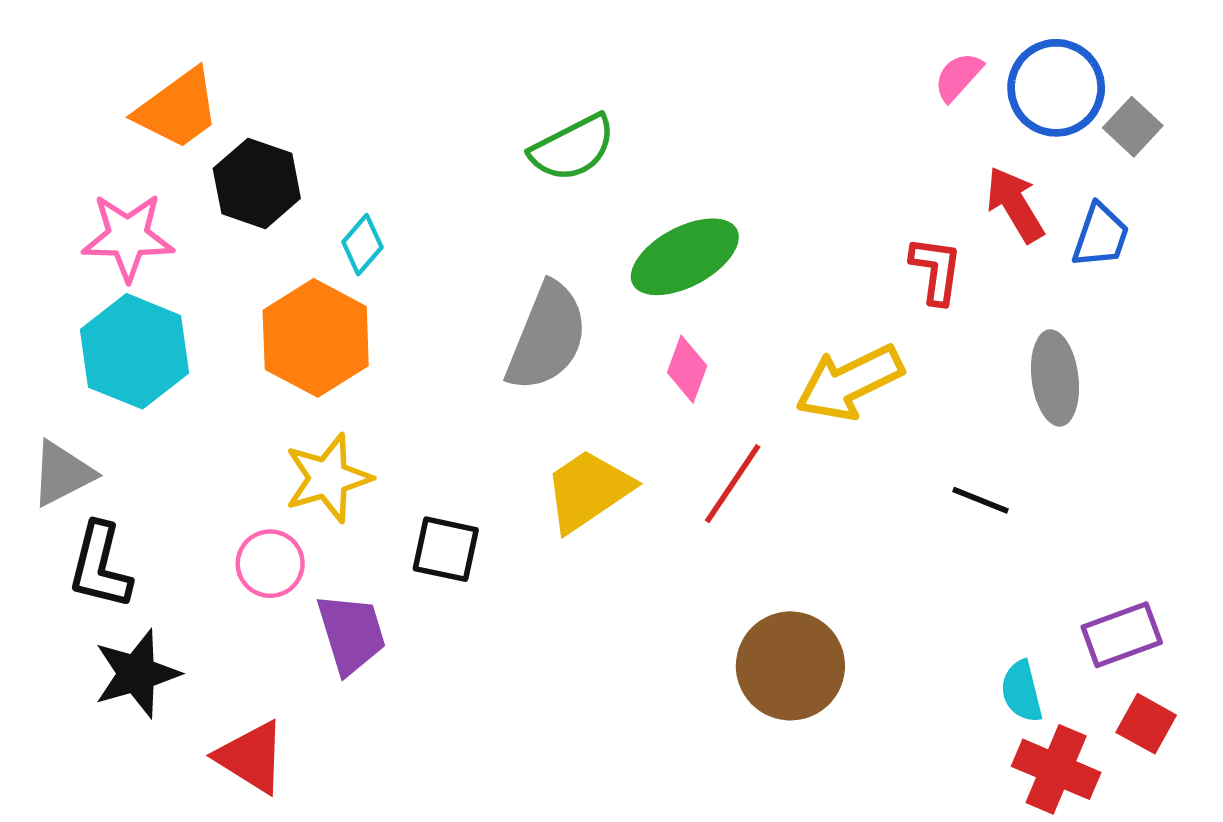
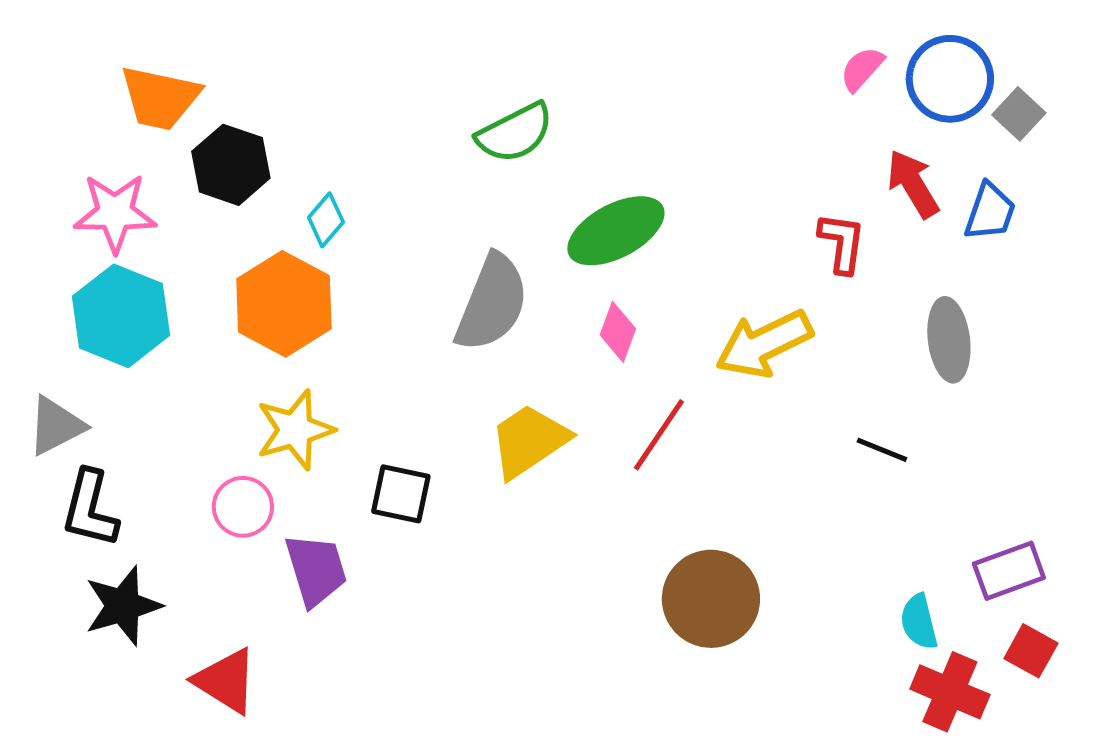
orange trapezoid: (178, 109) -> (160, 98), turned 48

